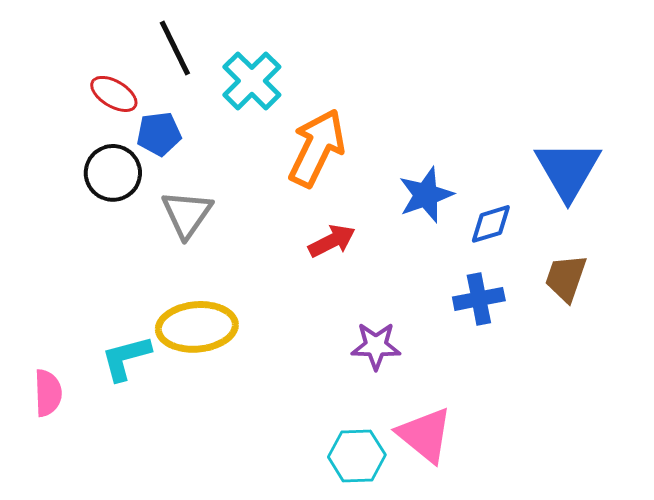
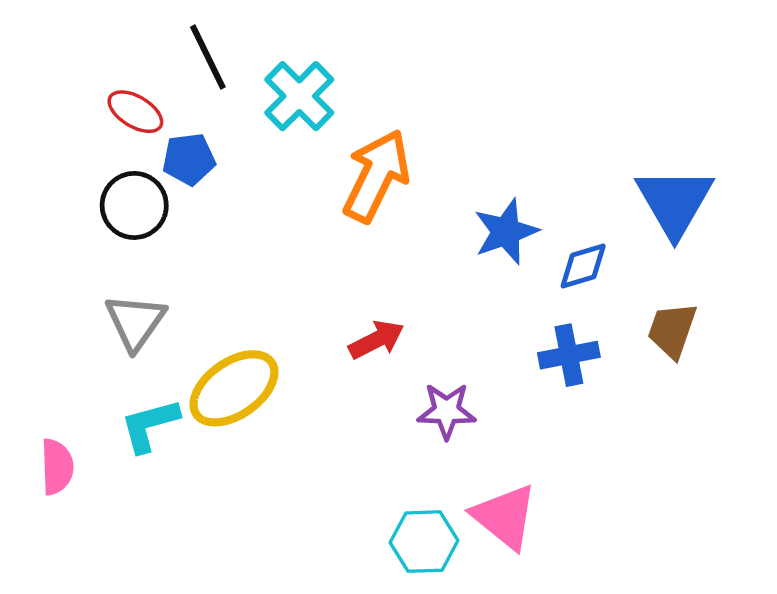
gray triangle: (187, 214) -> (135, 322), moved
red arrow: (332, 241) -> (376, 340), moved
yellow ellipse: (197, 327) -> (234, 388), turned -30

